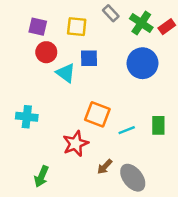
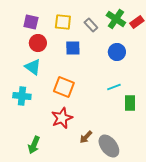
gray rectangle: (111, 13) -> (91, 25), moved
blue circle: (142, 63) -> (117, 52), size x0.7
cyan triangle: (66, 73) -> (33, 67), moved
orange square: (97, 114) -> (64, 87), moved
cyan line: (127, 130) -> (114, 87), moved

